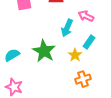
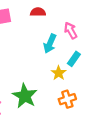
pink arrow: (86, 16) -> (71, 31), turned 35
green star: (44, 51) -> (25, 96), moved

